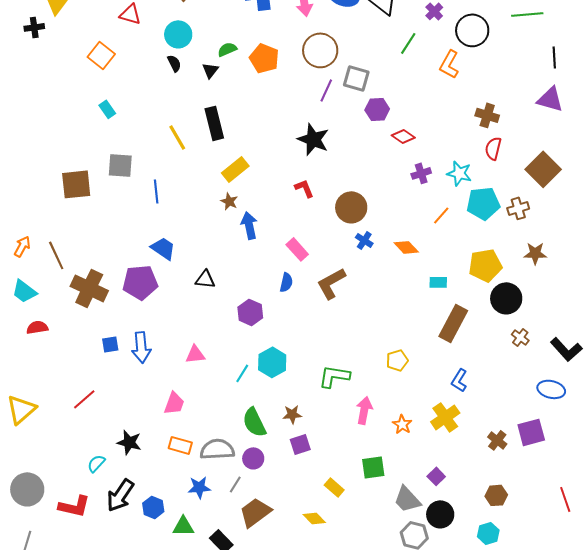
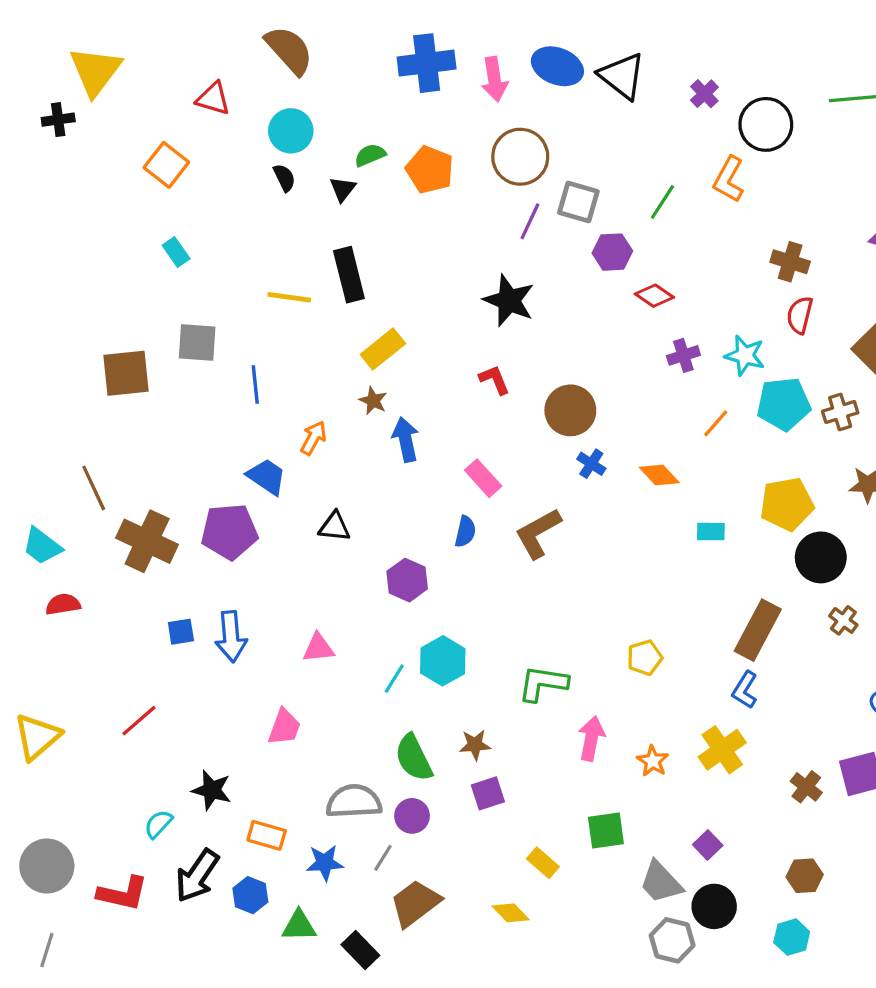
green line: (408, 43) -> (662, 202), moved
yellow line: (177, 137) -> (289, 297), turned -52
orange arrow: (22, 246) -> (313, 438), moved
brown rectangle: (453, 323) -> (758, 630), moved
orange rectangle: (180, 445) -> (267, 835), moved

